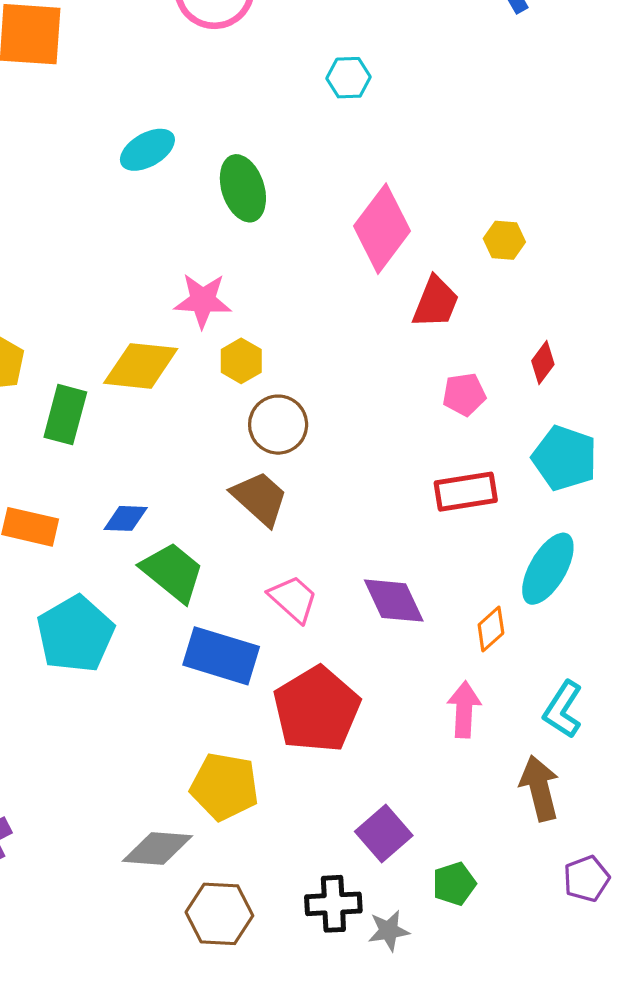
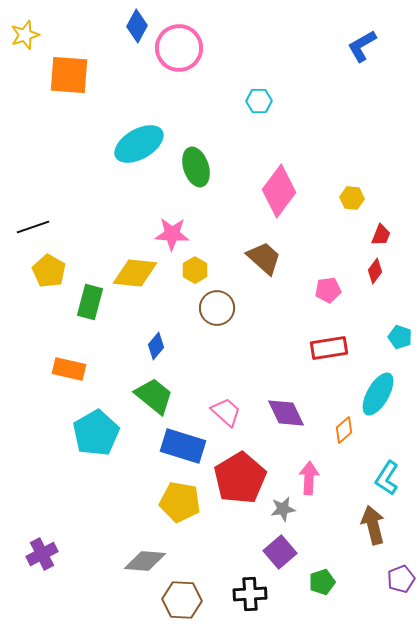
cyan ellipse: (147, 150) -> (139, 144), size x1.5
red trapezoid: (436, 302) -> (381, 235), moved, size x0.7
cyan pentagon: (565, 458) -> (400, 337), moved, size x0.6
brown trapezoid: (260, 498) -> (264, 258), moved
blue diamond: (126, 518) -> (156, 346), moved, turned -52
pink arrow: (464, 709) -> (309, 478), moved
yellow pentagon: (224, 787) -> (180, 502), moved
gray star: (389, 931) -> (283, 509), moved

